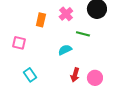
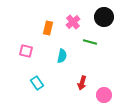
cyan semicircle: (65, 50) -> (62, 56), moved, turned 128
pink circle: (95, 78) -> (104, 95), moved

